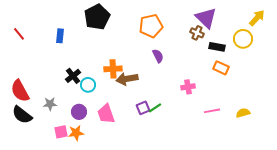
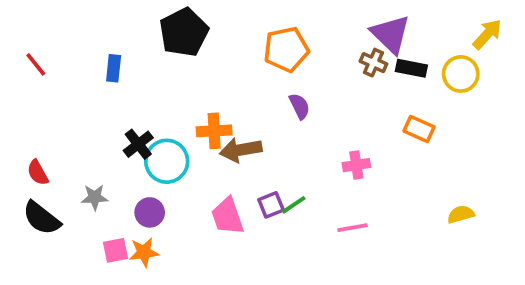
black rectangle: (217, 47) -> (411, 68), moved
cyan circle: (88, 85) -> (167, 161), size x1.5
red semicircle: (20, 91) -> (38, 173), size x0.6
pink line: (212, 111) -> (353, 228), moved
pink trapezoid: (106, 114) -> (227, 216), moved

